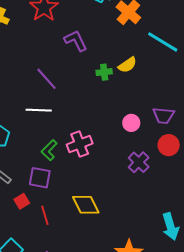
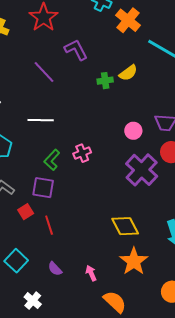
purple line: (47, 79) -> (44, 72), moved
pink cross: (80, 144) -> (82, 153), size x0.7
purple cross: (139, 162) -> (142, 170), size x1.5
yellow diamond: (86, 205) -> (125, 226), moved

